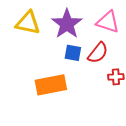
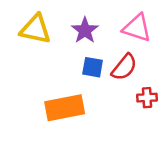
purple star: (67, 24) -> (85, 30), size x0.7

